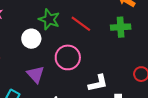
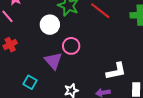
pink circle: (68, 57) -> (71, 46), moved, size x0.7

